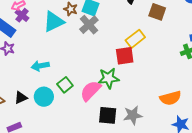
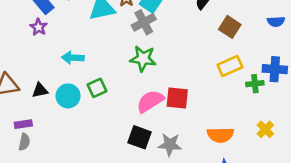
yellow rectangle: (135, 39) -> (230, 66), moved
red square: (125, 56) -> (177, 98), moved
green star: (109, 78) -> (143, 59), moved
pink semicircle: (91, 91) -> (150, 101), moved

